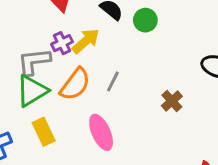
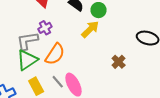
yellow arrow: (86, 41) -> (90, 29), moved
gray line: (113, 81) -> (58, 82), moved, turned -64

